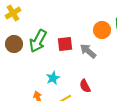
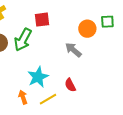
red square: (65, 44) -> (42, 20), moved
cyan star: (53, 78) -> (38, 77), size x1.5

